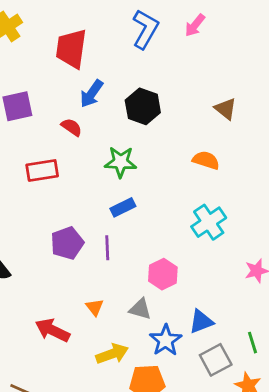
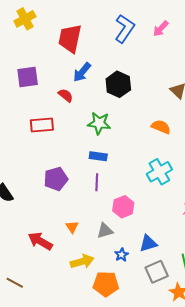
blue rectangle: (123, 207) -> (98, 156), turned 30
purple line: (107, 248) -> (97, 182), moved
gray triangle: (140, 309) -> (105, 231), turned -36
blue star: (166, 340) -> (122, 255), size x0.6

